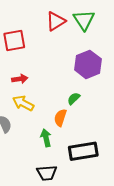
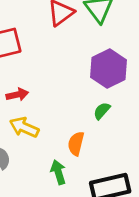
green semicircle: (74, 99) -> (102, 111), moved

